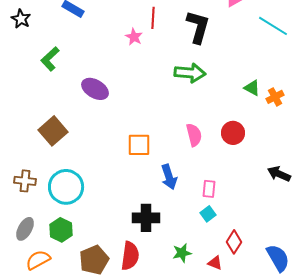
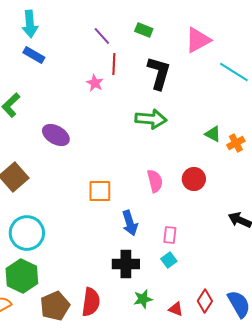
black cross: (146, 218) -> (126, 264), moved
green hexagon: (61, 230) -> (22, 276), size x1.4
red diamond: (234, 242) -> (205, 301), moved

